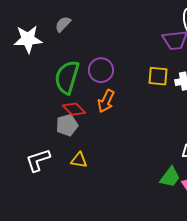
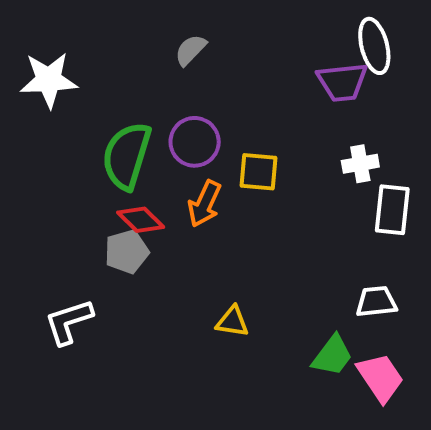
gray semicircle: (63, 24) -> (191, 50), moved
yellow square: (158, 76) -> (258, 172), moved
yellow triangle: (79, 160) -> (232, 322), moved

